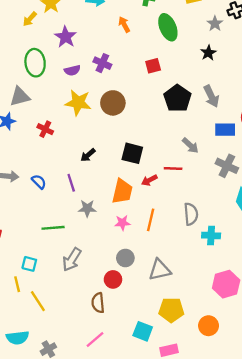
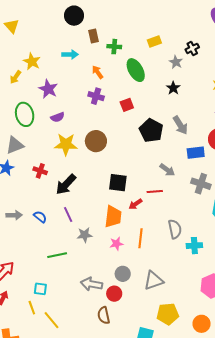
purple cross: (102, 63) -> (96, 96), moved
black arrow: (88, 155) -> (66, 184), moved, size x1.6
gray arrow: (72, 260) -> (91, 284), moved, turned 75

